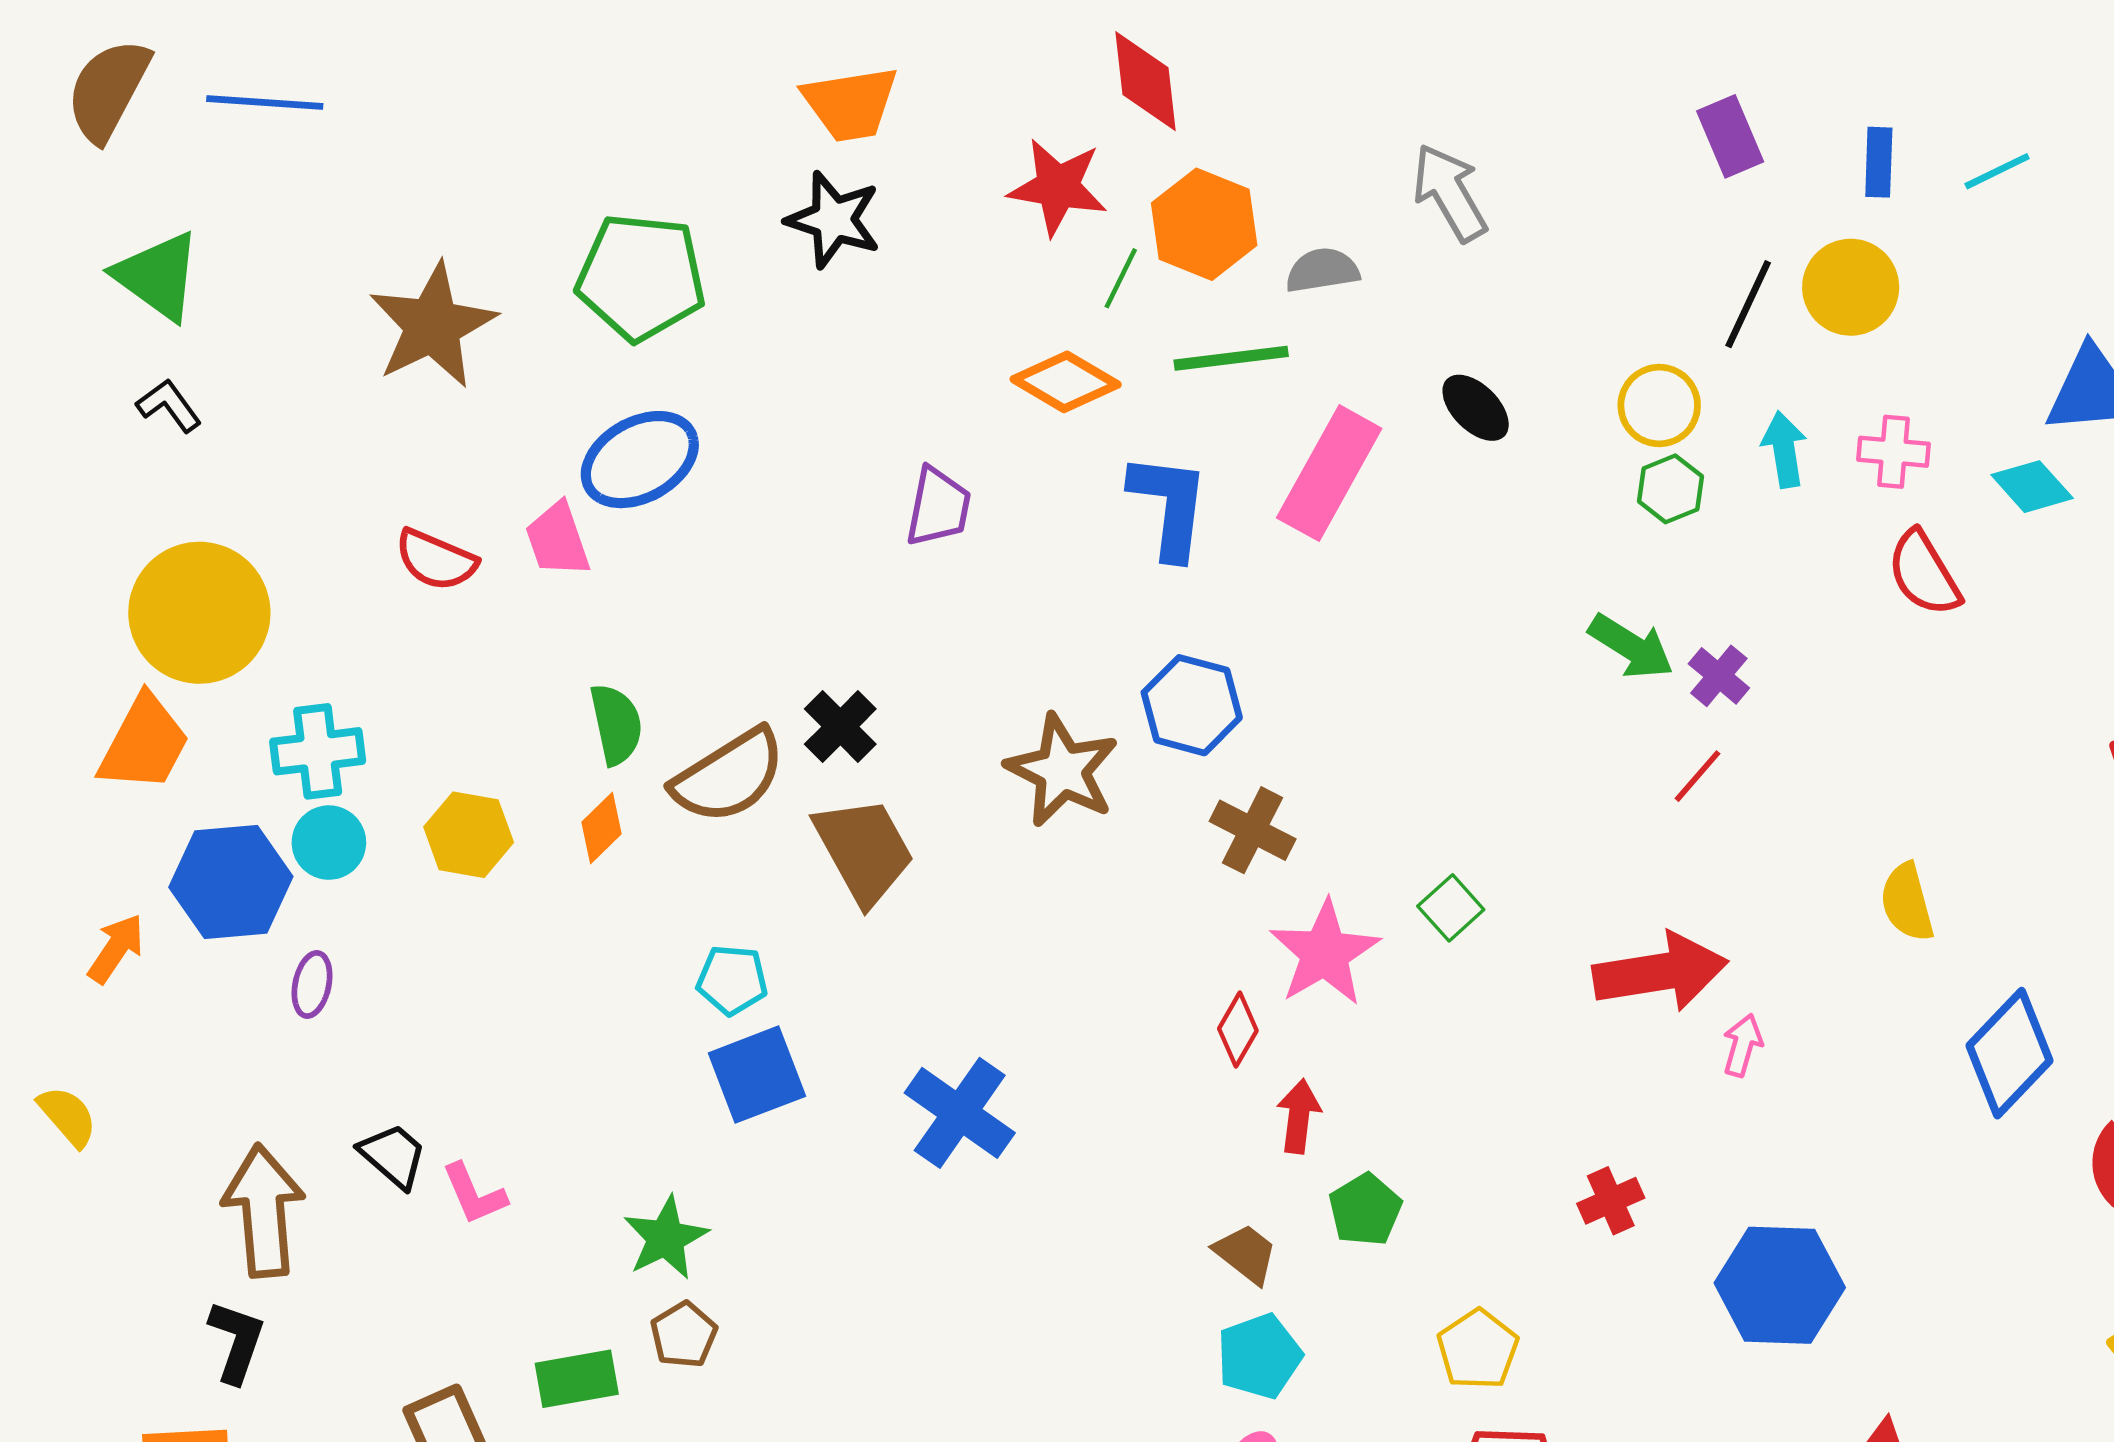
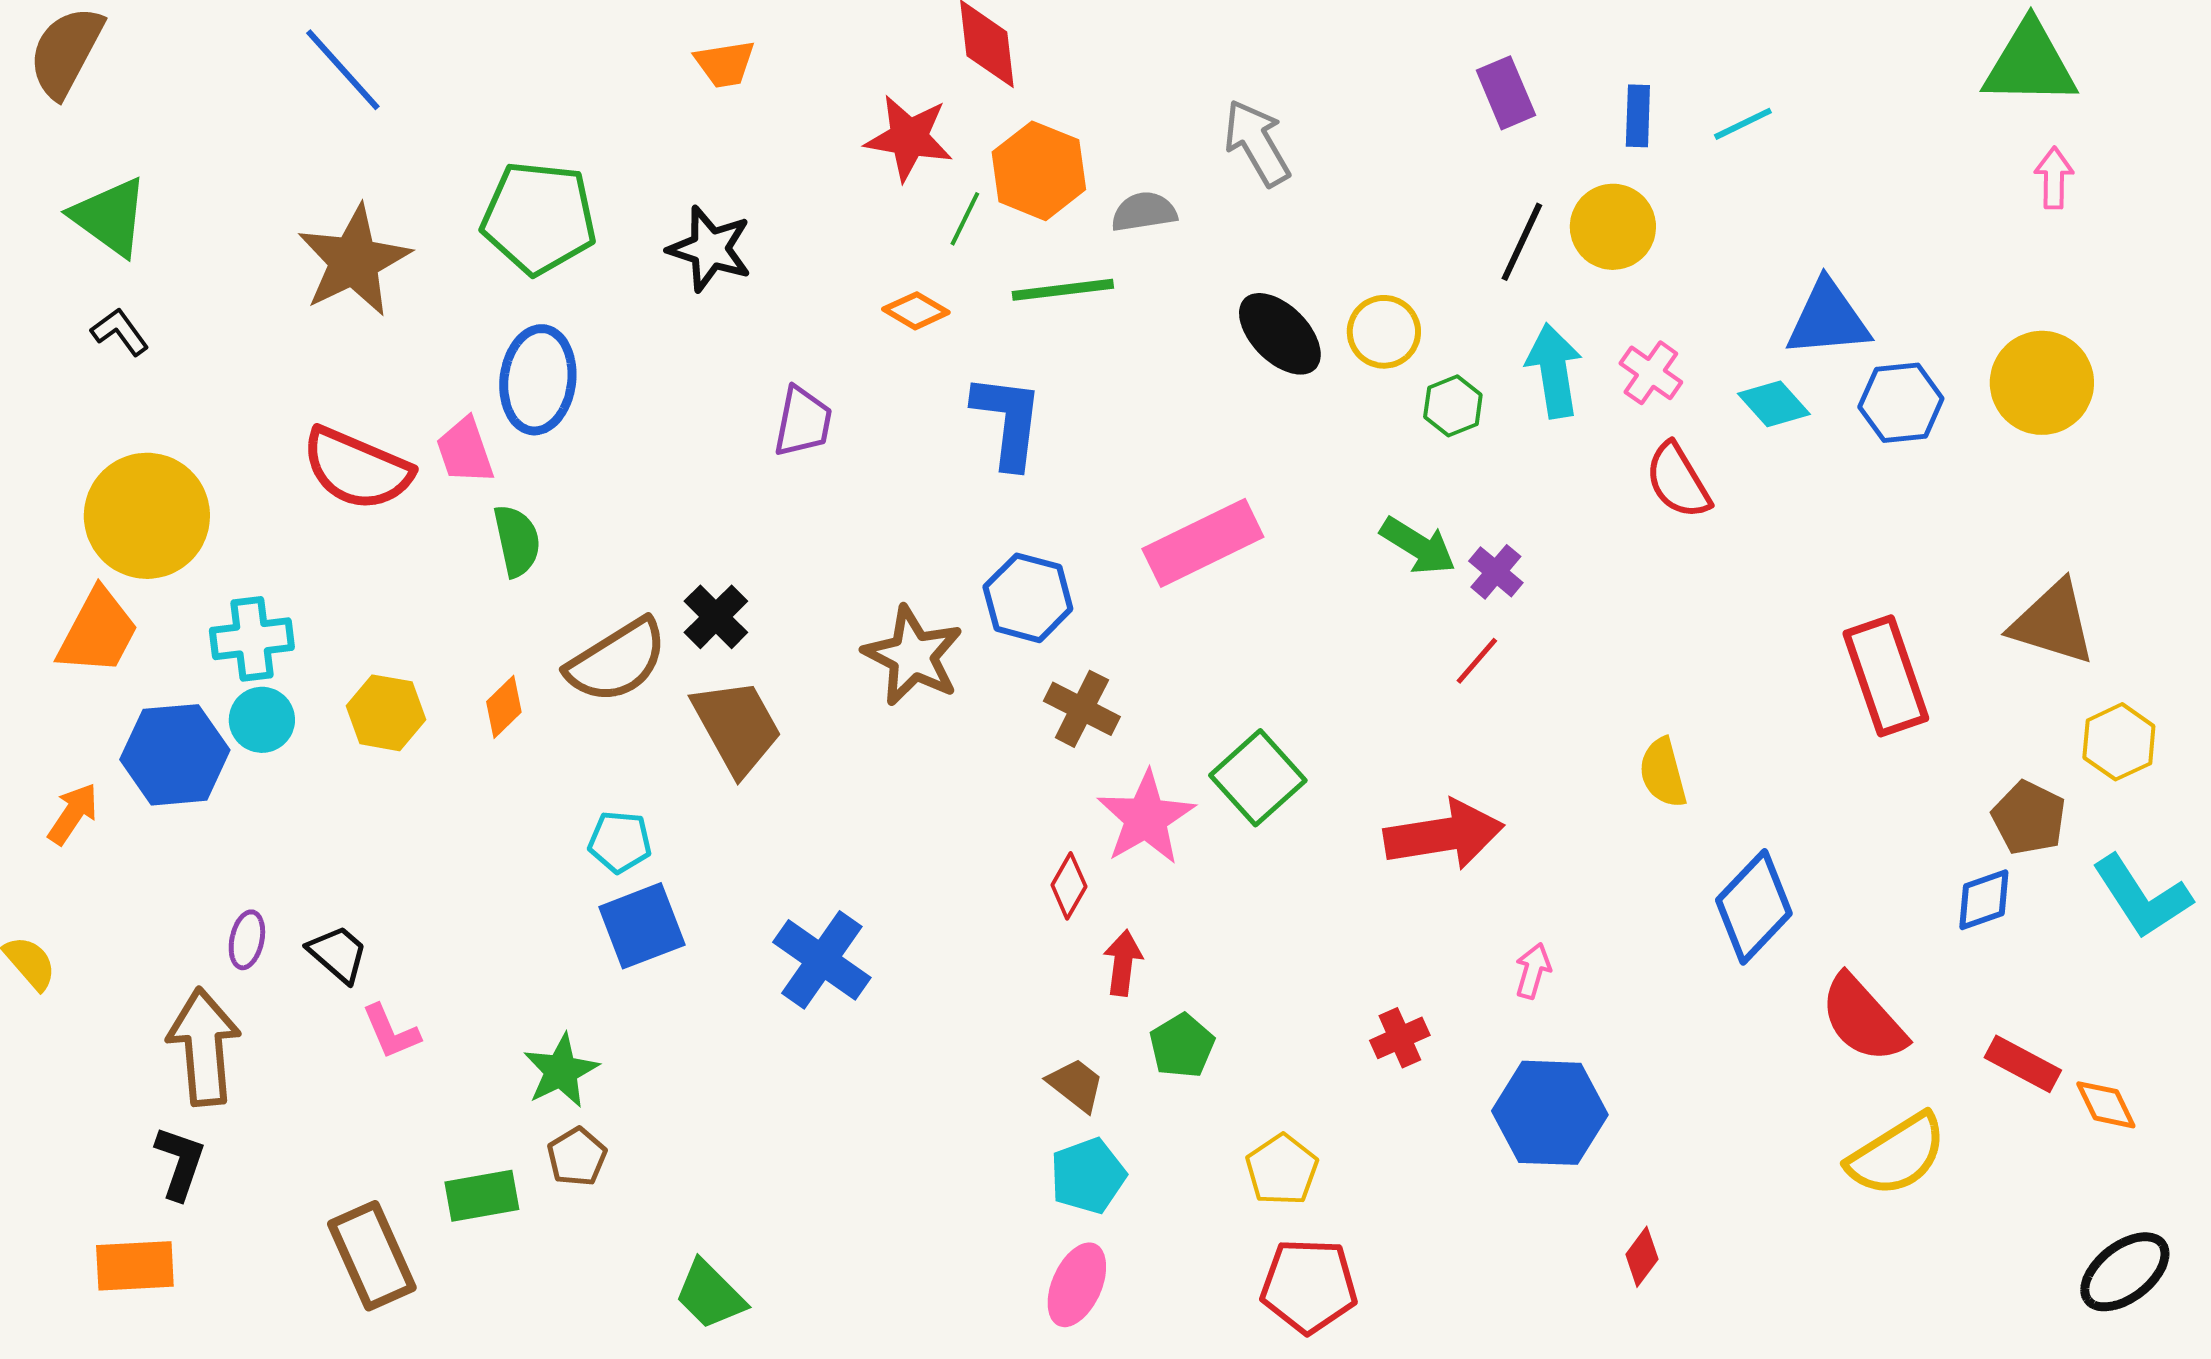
blue line: (265, 103) -> (343, 70), moved, turned 44
orange trapezoid: (850, 104) -> (725, 64), size x0.7
black star: (834, 220) -> (710, 249), moved
orange diamond: (1066, 382) -> (916, 311), size x0.7
yellow circle: (1659, 406) -> (1384, 332), moved
black ellipse: (1476, 408) -> (1280, 334), size x1.4
cyan arrow: (1784, 449) -> (1554, 371), size x1.4
pink cross: (1893, 452) -> (1651, 373), turned 30
blue ellipse: (640, 460) -> (538, 380), turned -54
pink rectangle: (1329, 473) -> (1203, 543), moved, turned 35
red semicircle: (436, 560) -> (357, 469), size x1.5
green semicircle: (616, 724) -> (517, 541), moved
green square: (1451, 908) -> (1258, 778), size x1.6
purple ellipse: (312, 984) -> (247, 940), moved
pink arrow: (1743, 1045) -> (1533, 971), moved
black trapezoid: (393, 1156) -> (338, 954), moved

